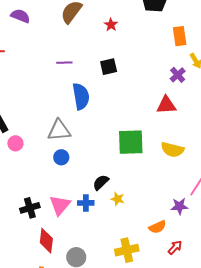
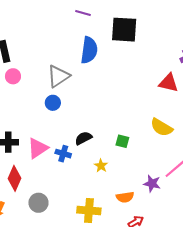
black square: (109, 67) -> (124, 30), size x1.6
gray triangle: (59, 130) -> (58, 76), turned -45
green square: (131, 142) -> (122, 141), moved, size x0.5
yellow star: (118, 199) -> (101, 166), moved

